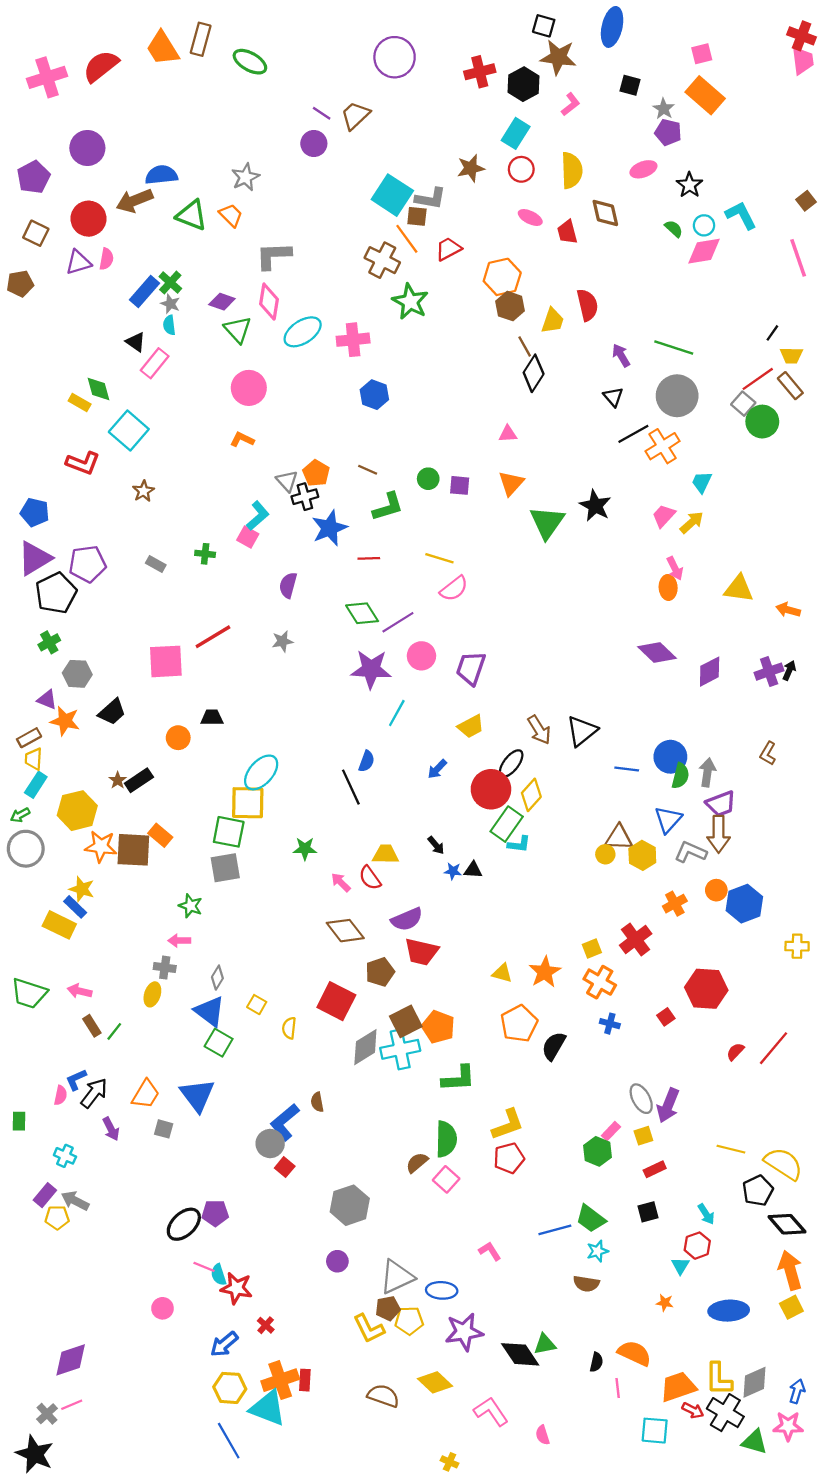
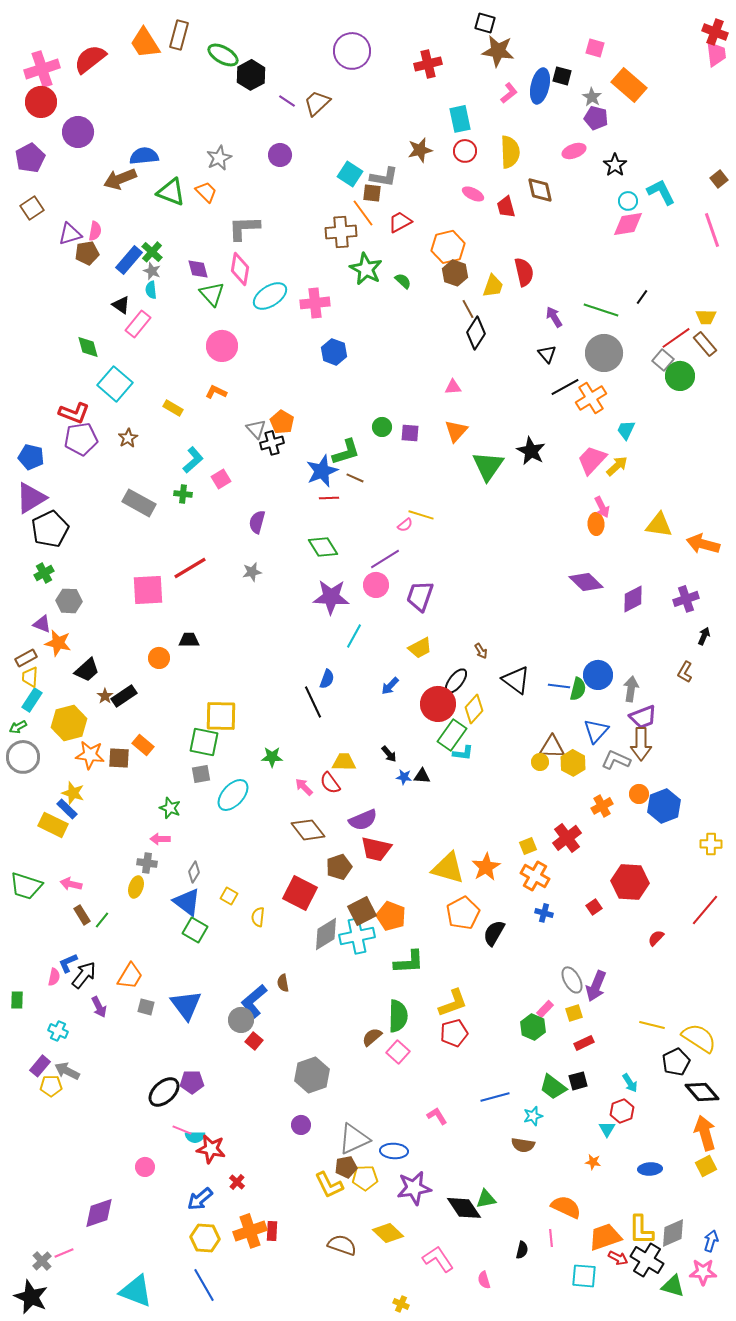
blue ellipse: (612, 27) -> (540, 86), moved
pink square: (702, 54) -> (595, 48), moved, turned 30
black hexagon: (523, 84) -> (251, 75), moved
cyan rectangle: (516, 133) -> (460, 119), turned -44
purple circle: (314, 144) -> (280, 155), moved
cyan square: (392, 195) -> (350, 174), size x0.7
red circle: (89, 219) -> (41, 102), moved
green semicircle: (674, 229) -> (403, 281), moved
brown square: (36, 233) -> (32, 208), turned 30
brown cross: (382, 260) -> (341, 232), turned -32
brown pentagon: (20, 284) -> (87, 253), moved
purple diamond: (222, 302) -> (198, 269), turned 55
black line: (772, 333) -> (642, 297), moved
yellow rectangle: (80, 402) -> (173, 408), moved
brown line: (368, 470) -> (355, 478), moved
cyan L-shape: (258, 516) -> (193, 460), moved
pink trapezoid: (664, 516) -> (592, 460), size x1.4
blue star: (330, 528) -> (322, 471), moved
pink square: (248, 537) -> (221, 479), turned 30
yellow line: (439, 558) -> (421, 515), moved
purple pentagon: (87, 564) -> (81, 439), moved
gray rectangle: (156, 564) -> (139, 503), size x1.8
pink semicircle: (454, 589) -> (405, 525), size x0.6
orange arrow: (788, 610) -> (703, 544), size x1.5
purple line: (398, 622) -> (385, 559), moved
black arrow: (789, 670) -> (704, 636), moved
black trapezoid: (112, 712) -> (87, 670), moved
brown arrow: (539, 730) -> (481, 651), size x0.6
black triangle: (582, 731) -> (516, 680), moved, turned -44
cyan ellipse: (261, 772) -> (233, 795), moved
green semicircle: (680, 776) -> (578, 689), moved
brown square: (133, 850) -> (119, 758), size x0.7
gray square: (225, 868) -> (201, 774), size x0.7
yellow triangle: (502, 973) -> (448, 868), size x1.8
red line: (773, 1048) -> (705, 910), moved
blue triangle: (197, 1095) -> (186, 1005), moved
green trapezoid: (591, 1219) -> (553, 1087), moved
cyan semicircle: (219, 1275) -> (195, 1137), turned -72
blue ellipse: (729, 1311) -> (650, 1169), size x0.7
purple diamond: (71, 1360) -> (99, 1213), moved
black semicircle: (596, 1362) -> (522, 1250), moved
cyan triangle: (268, 1408) -> (136, 1291), moved

